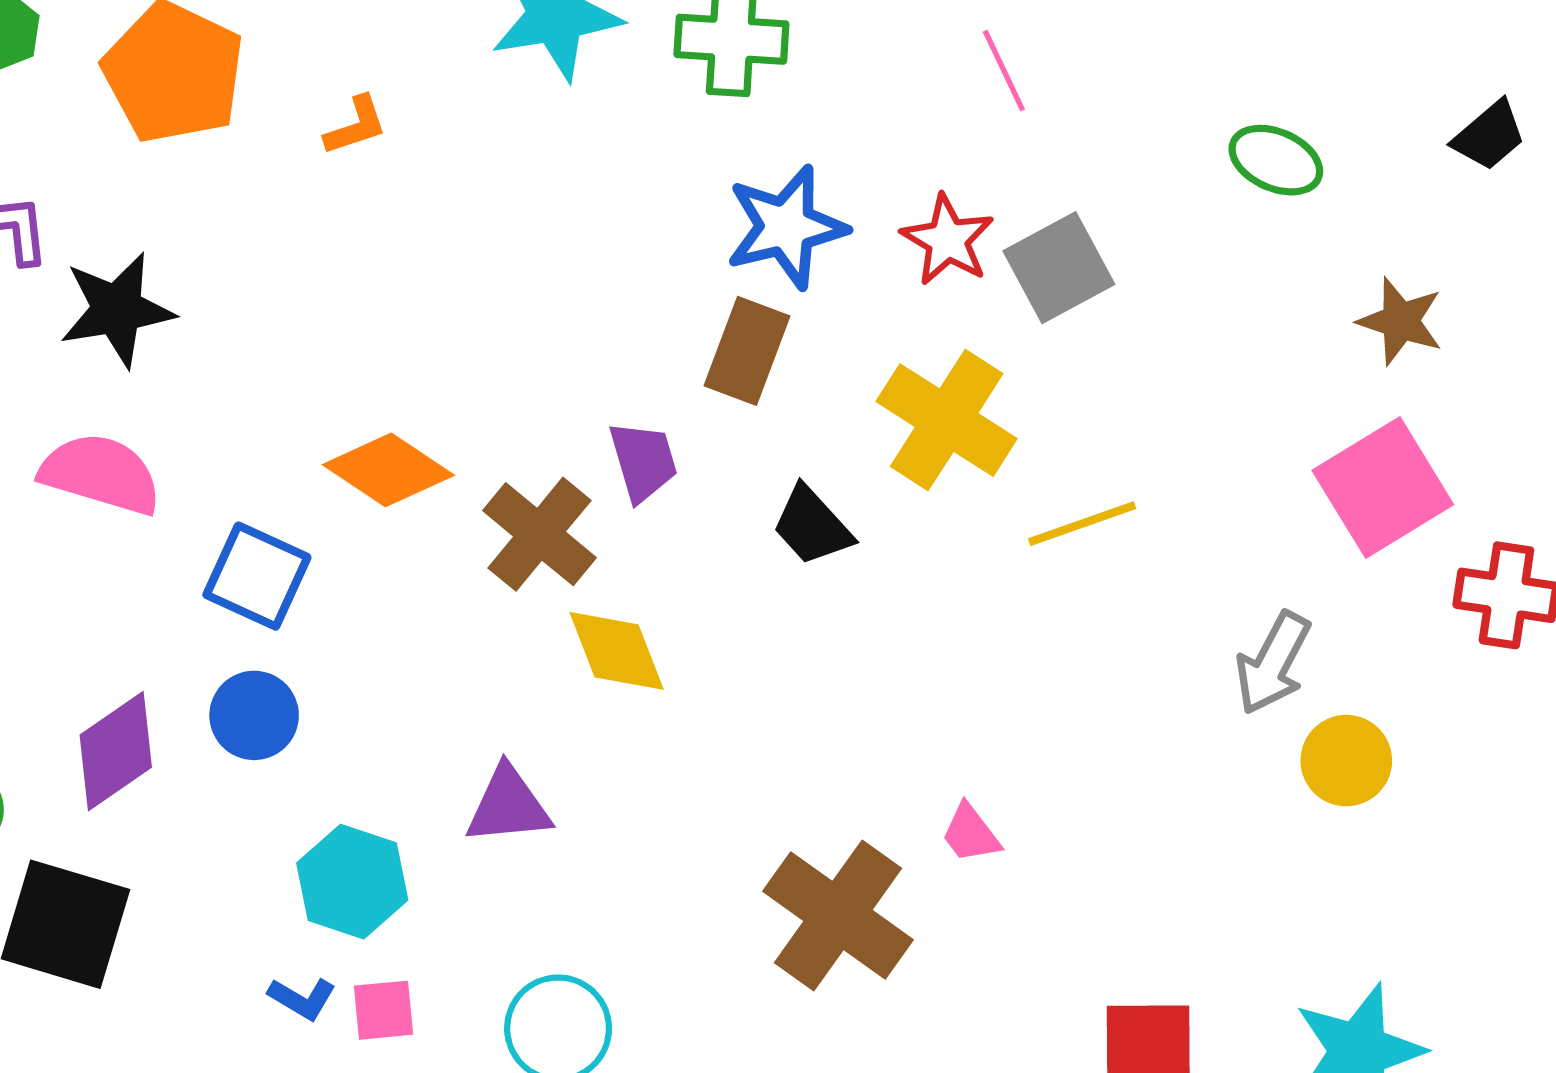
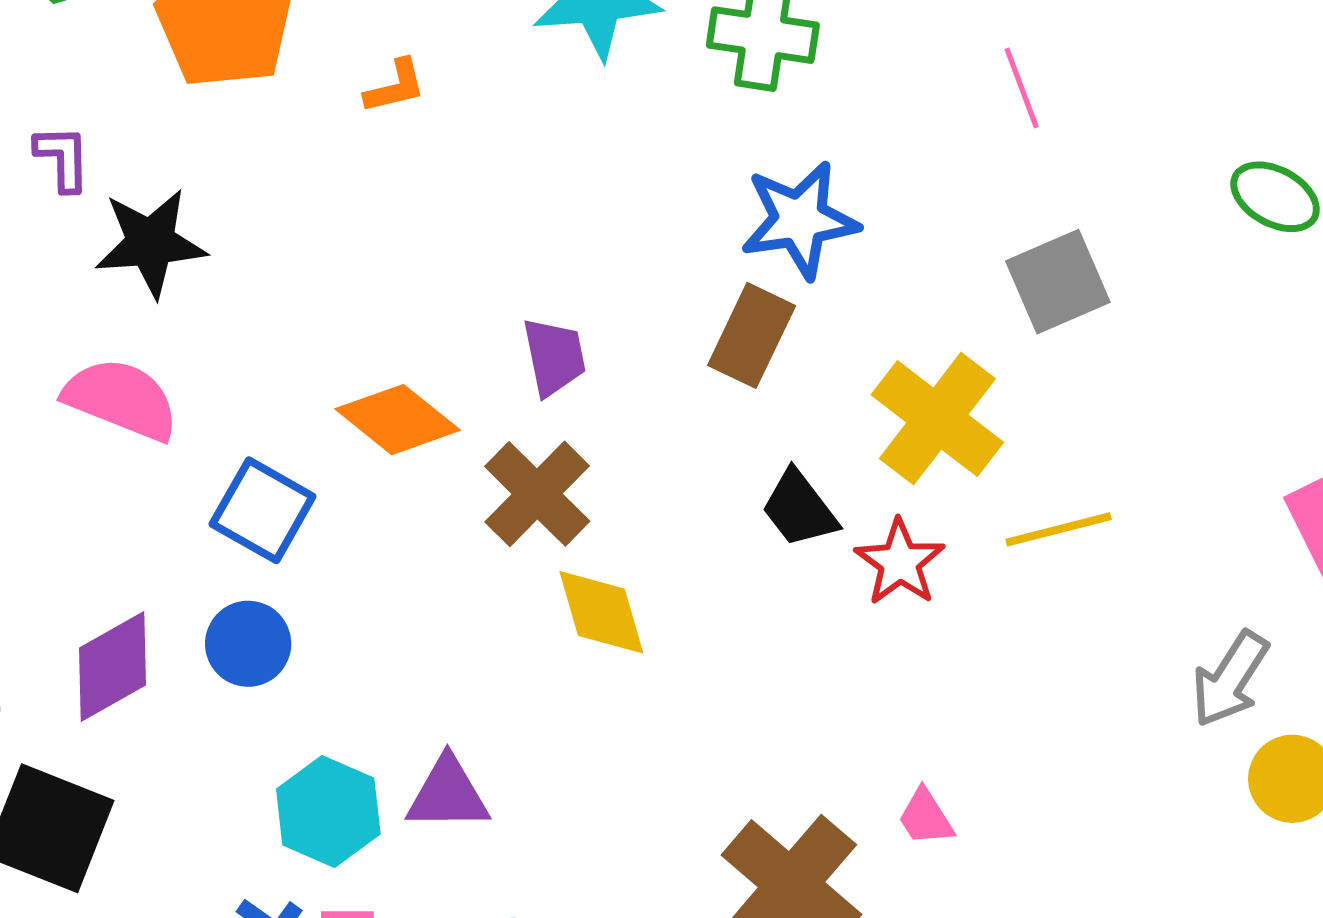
red star: (948, 240) -> (900, 562), moved
purple trapezoid: (643, 461) -> (554, 357), moved
purple triangle: (508, 806) -> (448, 794), moved

